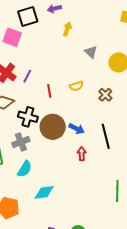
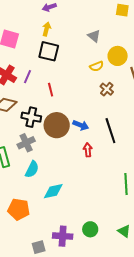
black square: (28, 17) -> (49, 51), moved, turned 35
yellow arrow: (67, 29) -> (46, 29), moved
gray triangle: (91, 52) -> (94, 36), moved
yellow semicircle: (76, 86) -> (97, 66), moved

